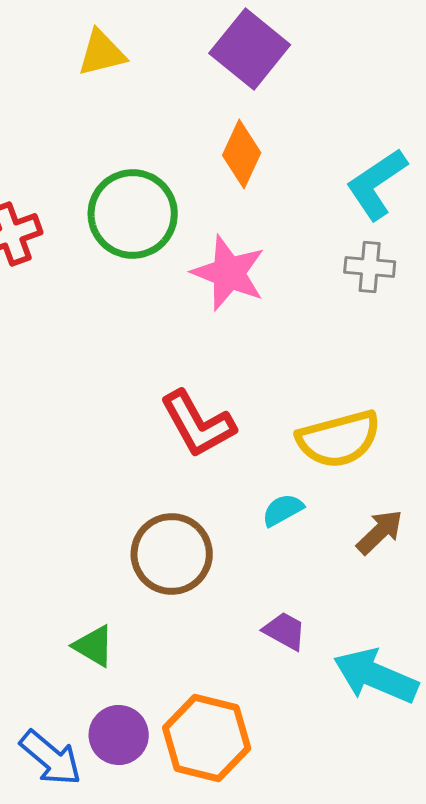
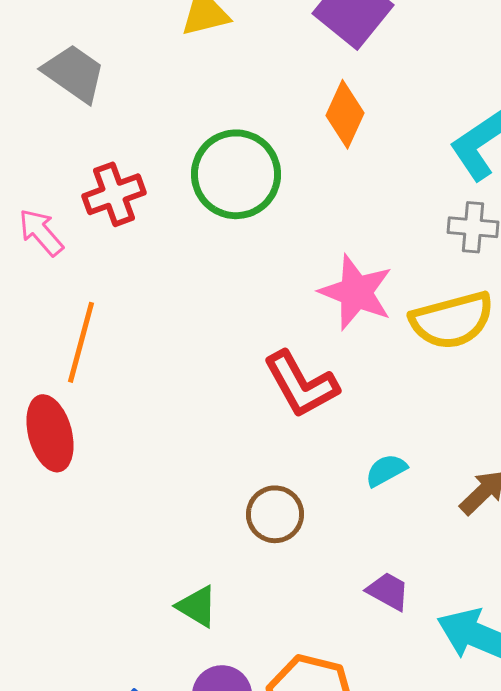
pink star: (229, 273) -> (356, 292), moved
yellow semicircle: (339, 439) -> (452, 320), moved
brown circle: (172, 554) -> (275, 514), size x0.7

